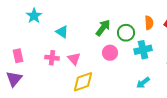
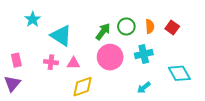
cyan triangle: (62, 32) -> (61, 36), size x1.6
green circle: (126, 33) -> (126, 26), moved
pink circle: (110, 53) -> (110, 57), size x1.6
pink triangle: (74, 59) -> (73, 63), turned -48

